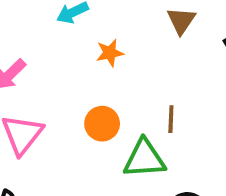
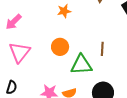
brown line: (171, 119) -> (102, 49), moved

